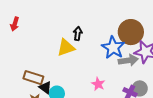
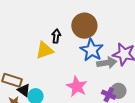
brown circle: (131, 32) -> (84, 26), moved
pink star: (98, 84) -> (77, 87), size x1.5

